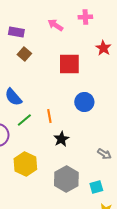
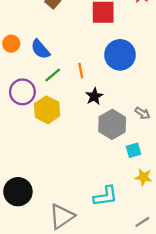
blue circle: (84, 102) -> (120, 55), size x1.4
yellow hexagon: (25, 164) -> (47, 110), moved
gray hexagon: (66, 179) -> (112, 124), moved

